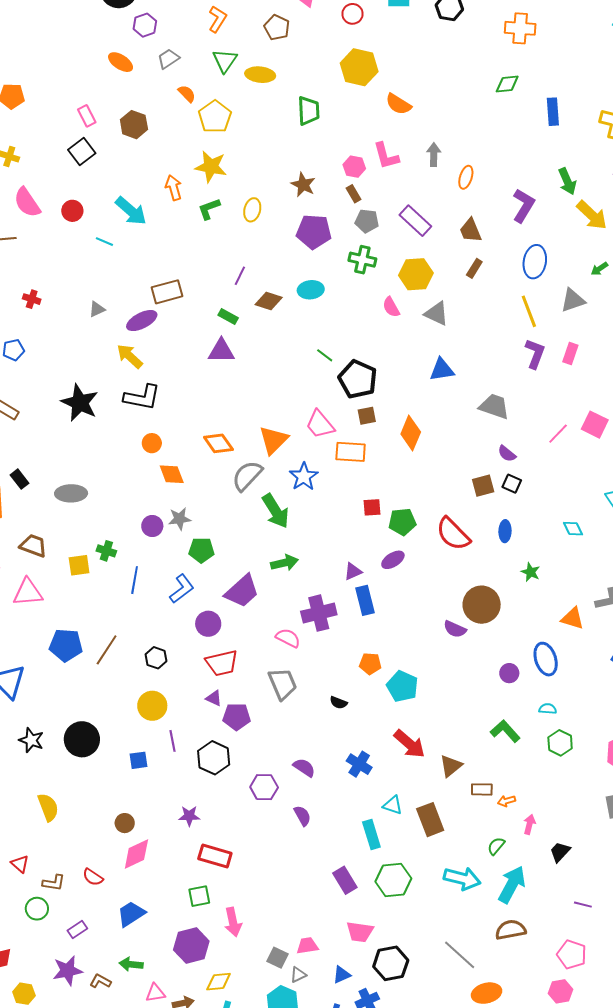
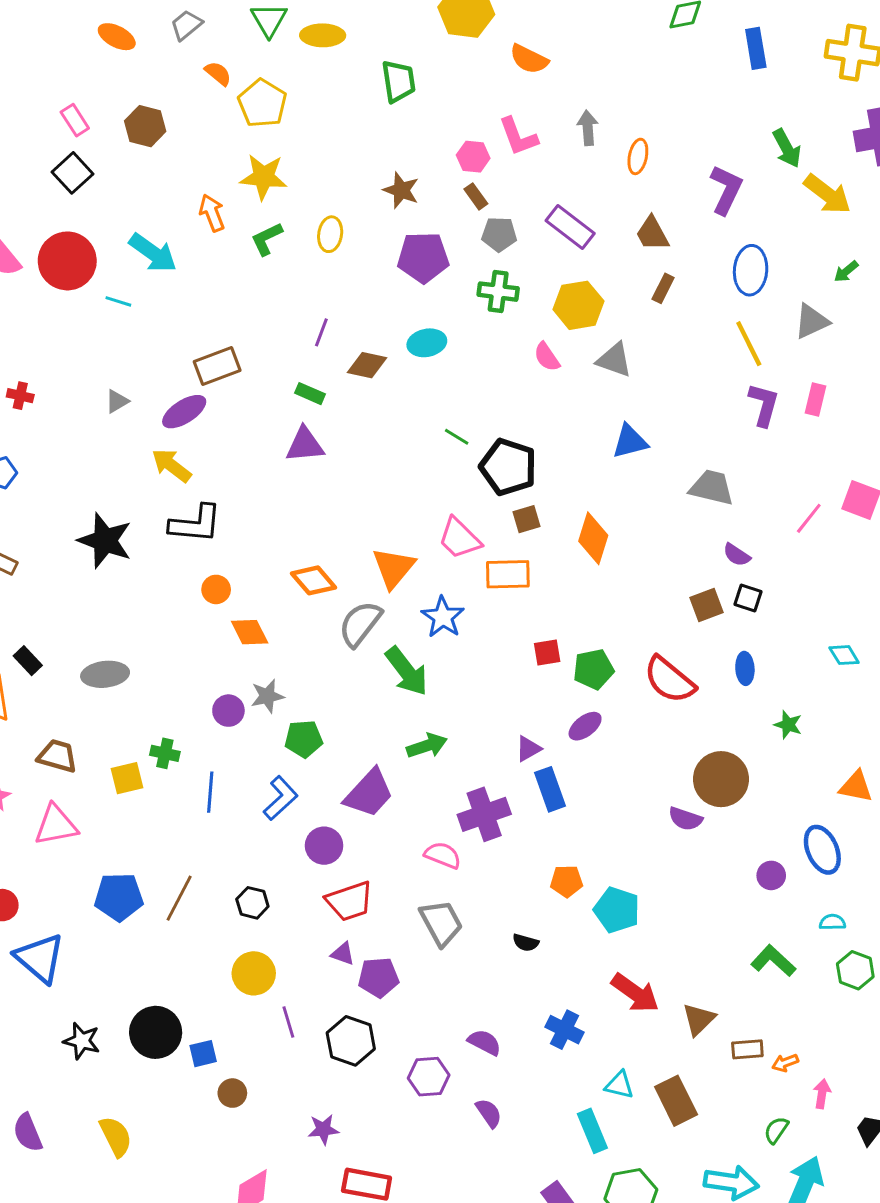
red circle: (72, 211) -> (67, 261), size x1.8
blue square: (139, 760) -> (203, 1054), moved
brown circle: (125, 823) -> (232, 1093), moved

